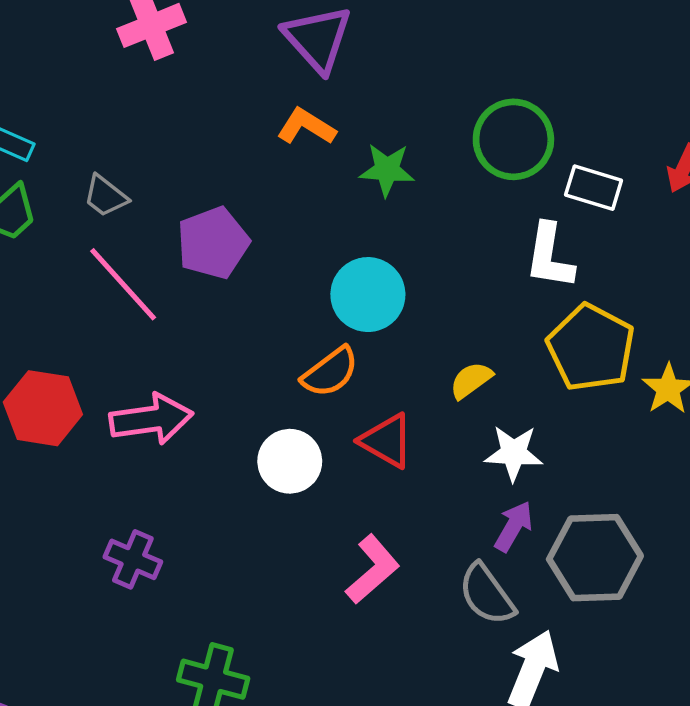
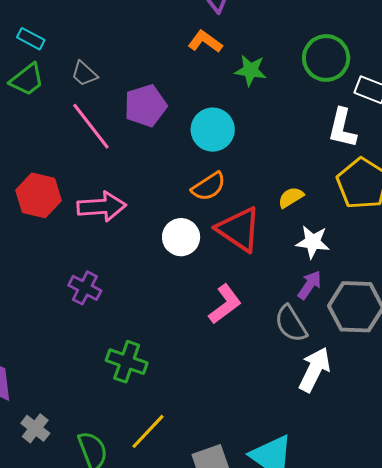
cyan circle: (368, 295) -> (213, 130), moved
red triangle: (387, 441) -> (239, 229), size x1.4

